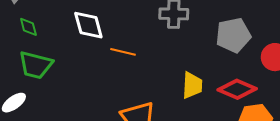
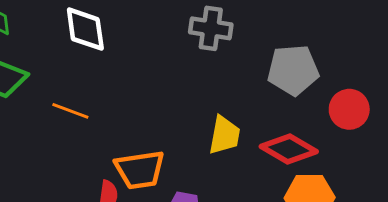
orange line: (123, 52) -> (70, 111), moved

